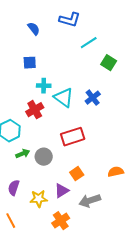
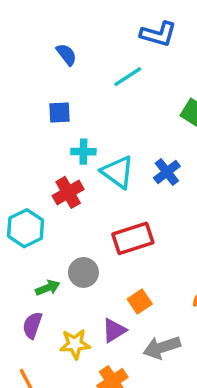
blue L-shape: (70, 20) -> (158, 34), moved
cyan line: (89, 43) -> (128, 77), moved
green arrow: (23, 154) -> (48, 288), moved

